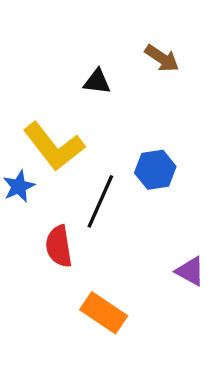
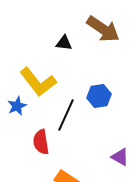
brown arrow: (162, 58) -> (103, 29), size x1.6

